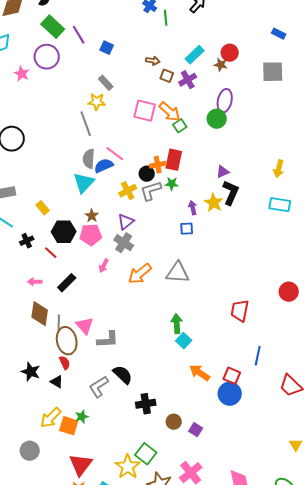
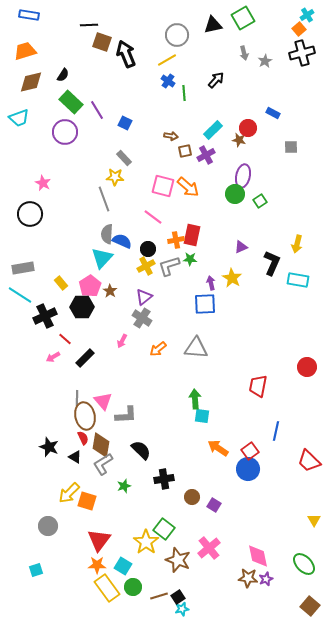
blue rectangle: (279, 34) -> (273, 113), moved
gray square: (273, 72) -> (291, 147), size x0.6
pink star: (22, 74) -> (43, 183), moved
brown square: (167, 76) -> (185, 151), turned -32
green square: (180, 126) -> (260, 201), moved
pink line: (115, 154) -> (153, 217), moved
blue semicircle: (104, 166) -> (122, 241), turned 48
black circle: (147, 174) -> (148, 249), moved
black L-shape: (231, 193) -> (272, 263), moved
blue square: (187, 229) -> (205, 304), size x1.6
pink pentagon: (91, 235) -> (90, 286), moved, turned -30
black cross: (27, 241) -> (45, 316), size x1.6
red line: (51, 253) -> (65, 339), moved
orange arrow: (140, 274) -> (158, 349), size x0.7
pink arrow: (35, 282) -> (53, 357), turned -32
brown diamond: (40, 314) -> (101, 445), moved
cyan square: (184, 341) -> (202, 416), turned -35
red square: (232, 376) -> (250, 451), turned 30
gray L-shape: (99, 387) -> (103, 464), moved
green star: (82, 417) -> (124, 486), moved

